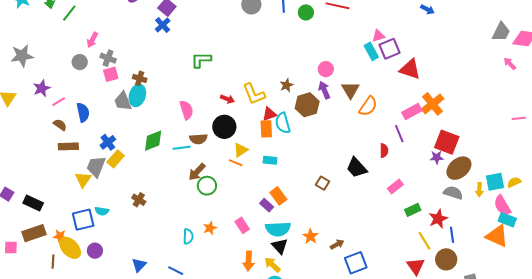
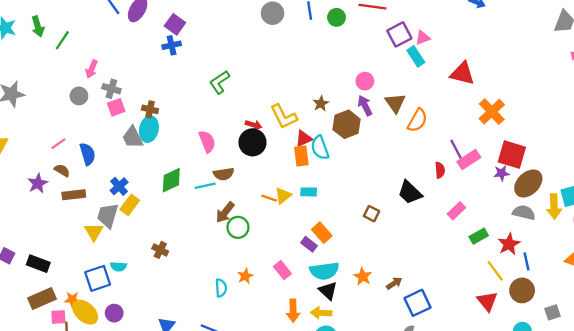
blue cross: (163, 25) -> (172, 45), turned 35
purple square: (389, 49) -> (399, 34), moved
green L-shape: (201, 60) -> (220, 82), turned -30
purple star: (42, 88) -> (38, 183), moved
pink rectangle: (412, 112) -> (469, 159), moved
black circle: (224, 127) -> (252, 142), moved
yellow triangle: (241, 150) -> (283, 196), moved
yellow arrow: (479, 190) -> (554, 207), size x1.5
pink square: (11, 247) -> (58, 317), moved
yellow arrow: (272, 265) -> (321, 313), turned -36

